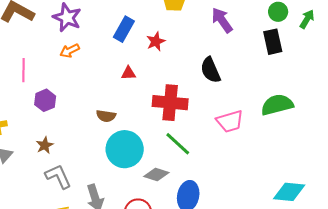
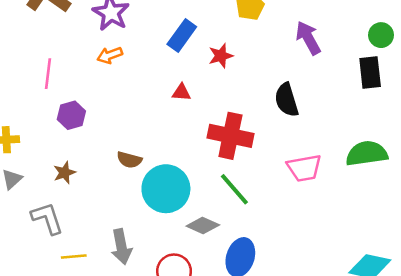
brown semicircle: (106, 116) -> (129, 160), moved
gray L-shape: (58, 176) -> (47, 218), moved

